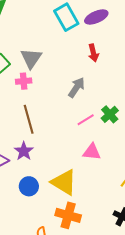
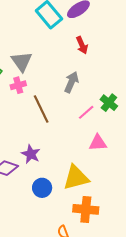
brown line: (29, 119) -> (41, 109), moved
yellow triangle: (64, 182) -> (76, 178), turned -36

